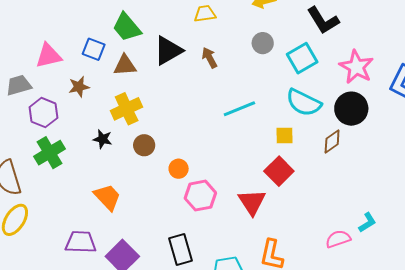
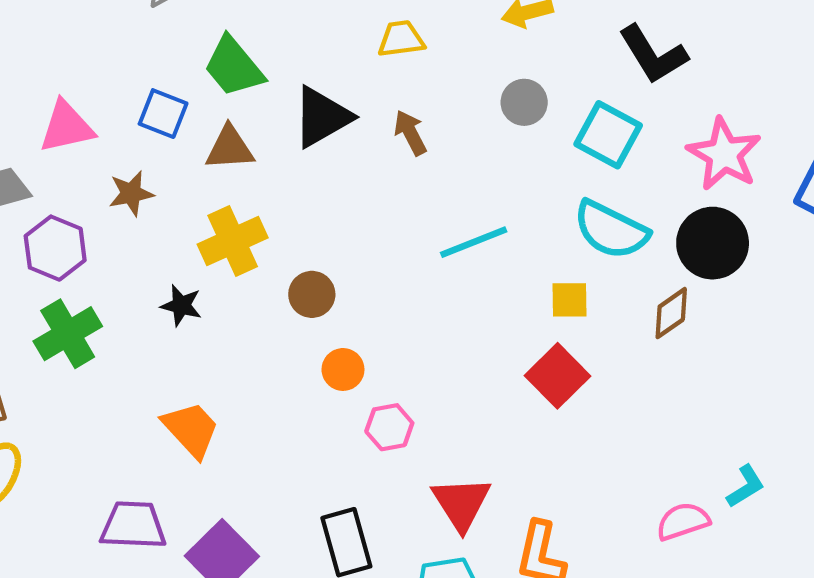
cyan square: (302, 58) -> (608, 135), turned -32
brown circle: (144, 145) -> (312, 294), moved
pink hexagon: (200, 196) -> (389, 427), size x0.7
red triangle: (252, 202) -> (461, 503), moved

